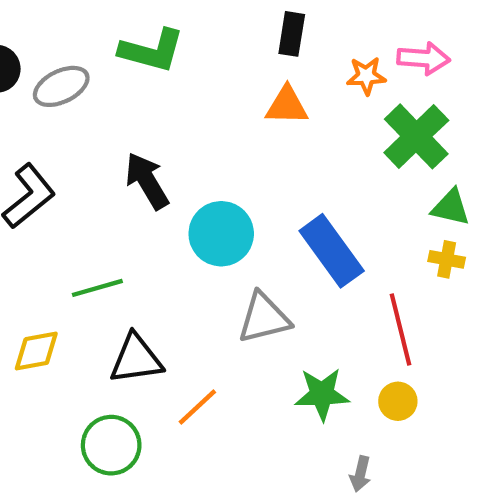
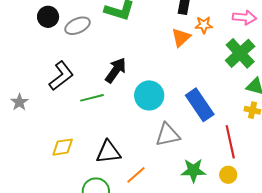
orange star: (366, 76) -> (204, 25), moved
orange triangle: (287, 106) -> (181, 37), turned -45
black arrow: (147, 181) -> (116, 70), turned 64
green line: (97, 288) -> (92, 98), moved

